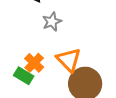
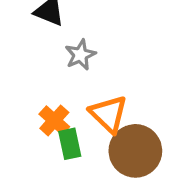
green rectangle: (24, 76) -> (70, 144), moved, turned 48

